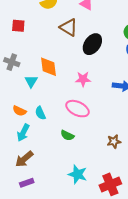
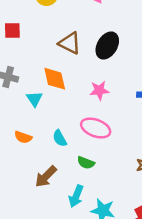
brown triangle: (69, 27) -> (70, 43), moved
cyan semicircle: (40, 113) -> (60, 138), moved
cyan arrow: (23, 133) -> (76, 196), moved
brown arrow: (24, 159) -> (46, 177), moved

